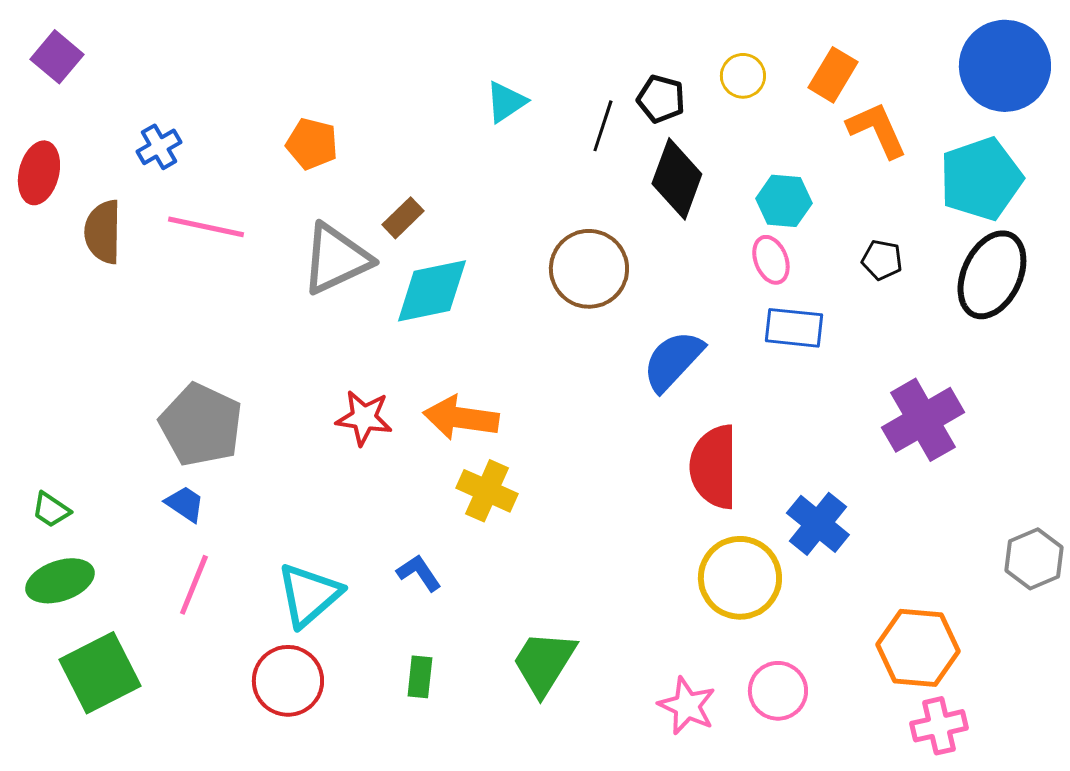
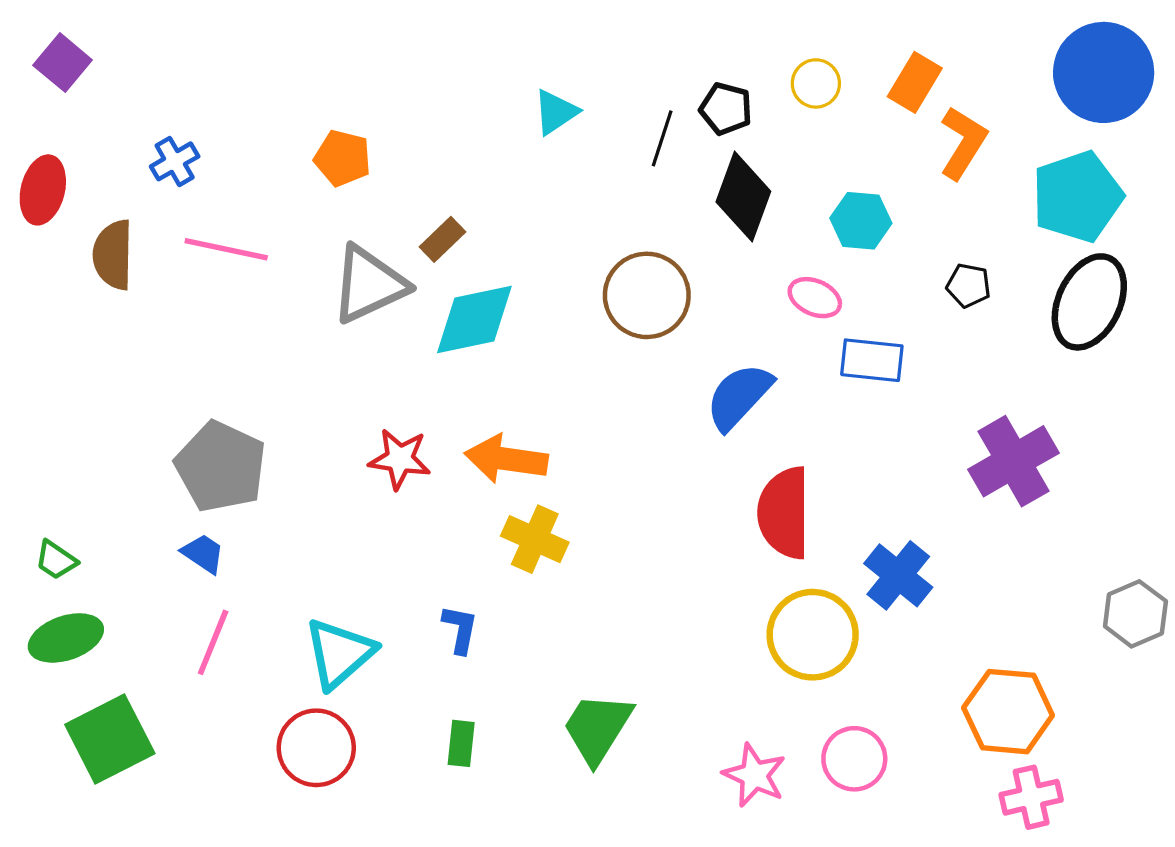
orange L-shape: (877, 130) -> (963, 143), turned 56
pink ellipse: (771, 260) -> (815, 298), moved, turned -45
blue L-shape: (419, 573) -> (460, 629), turned 45

